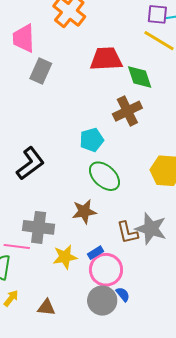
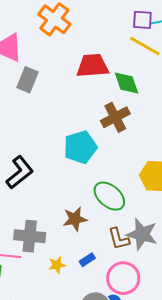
cyan pentagon: (92, 140) -> (80, 147), size x1.4
green ellipse: (104, 176) -> (109, 196), moved
yellow star: (65, 257) -> (57, 265), size x0.7
pink circle: (106, 270) -> (123, 278), moved

